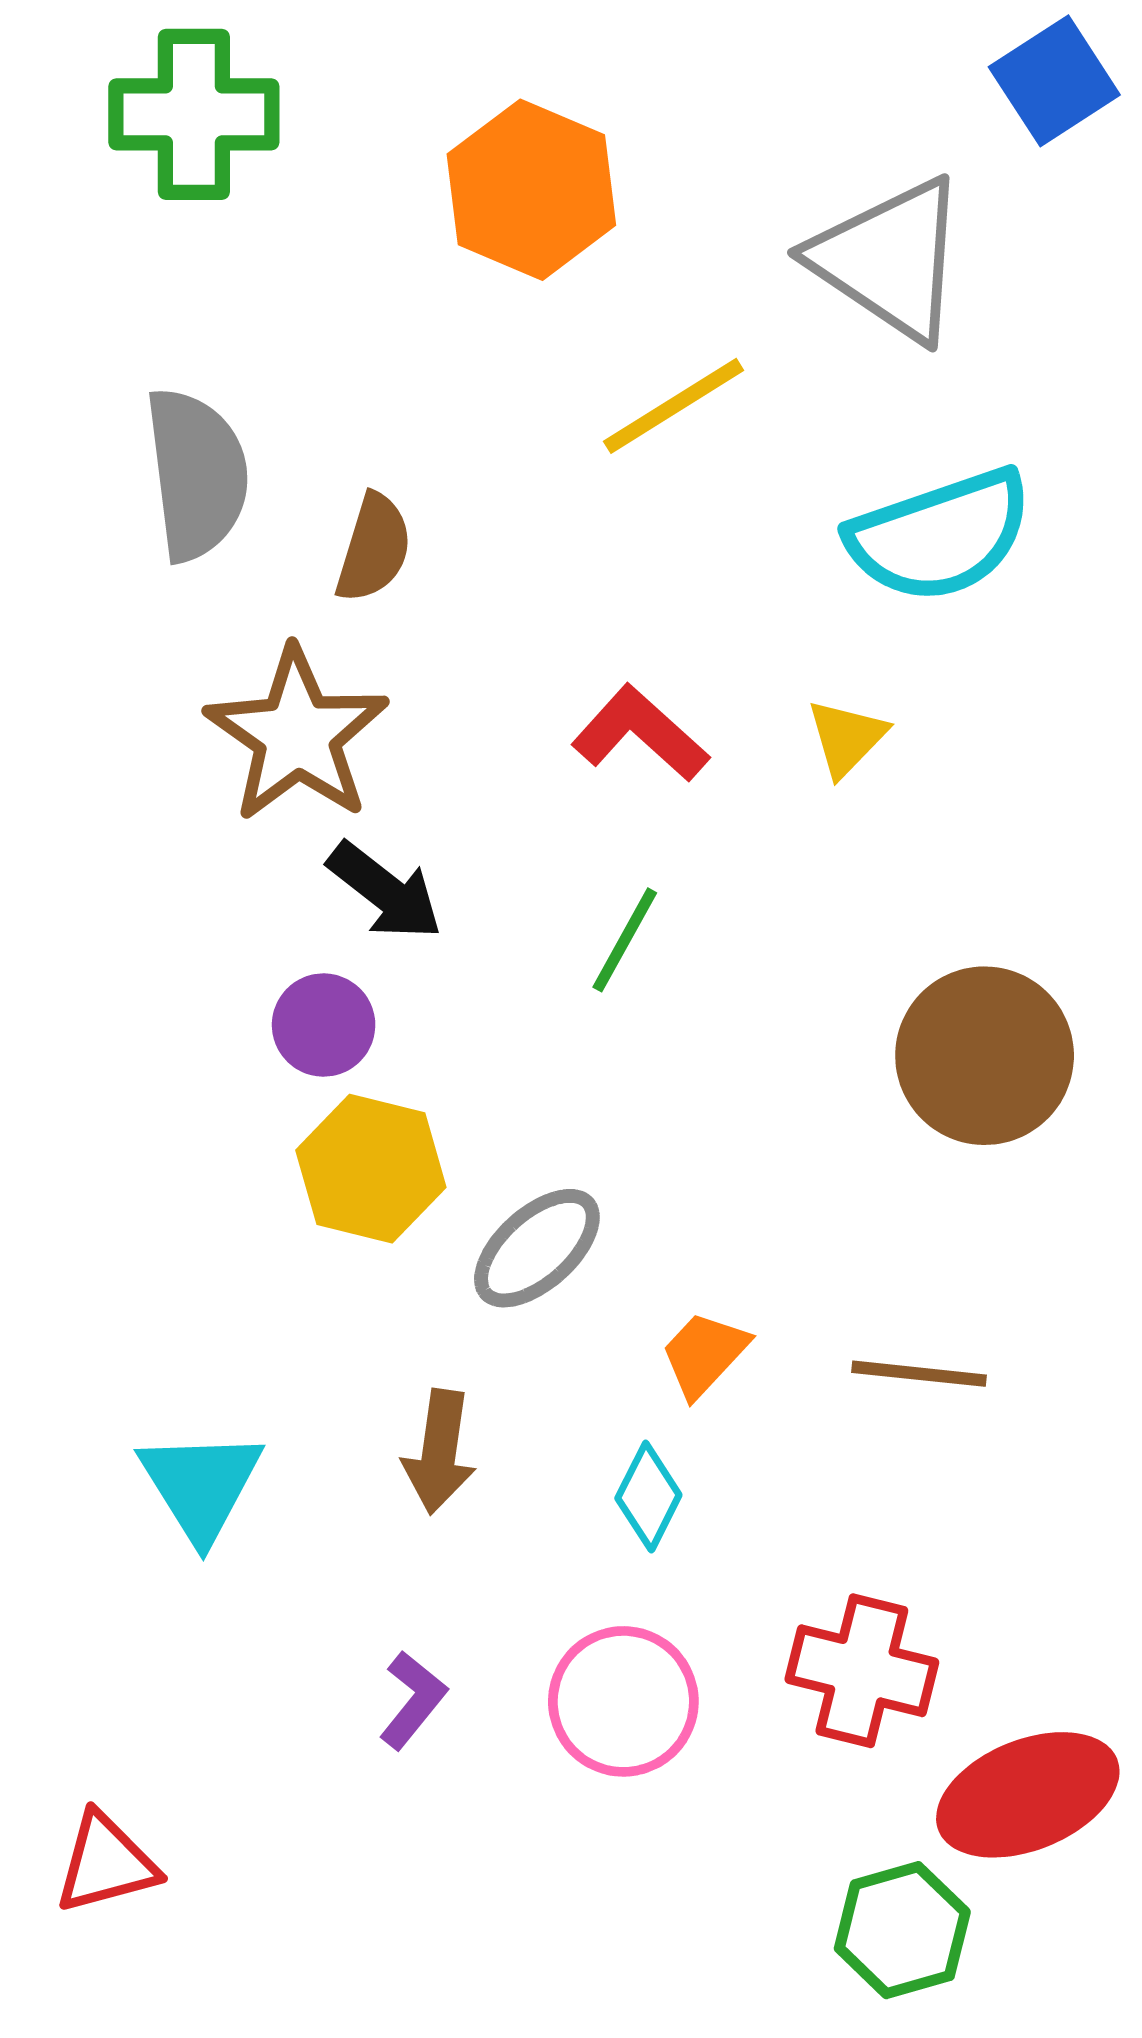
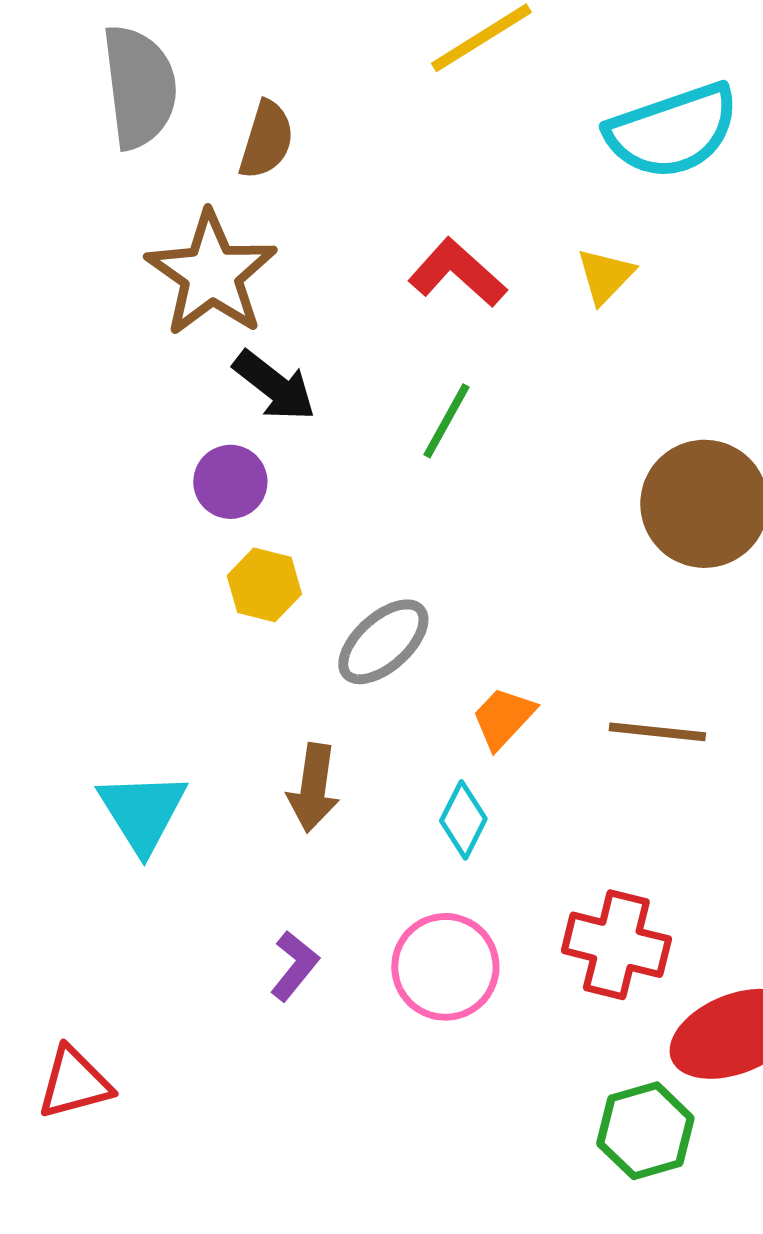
yellow hexagon: (371, 1169) -> (264, 585), size x0.7

